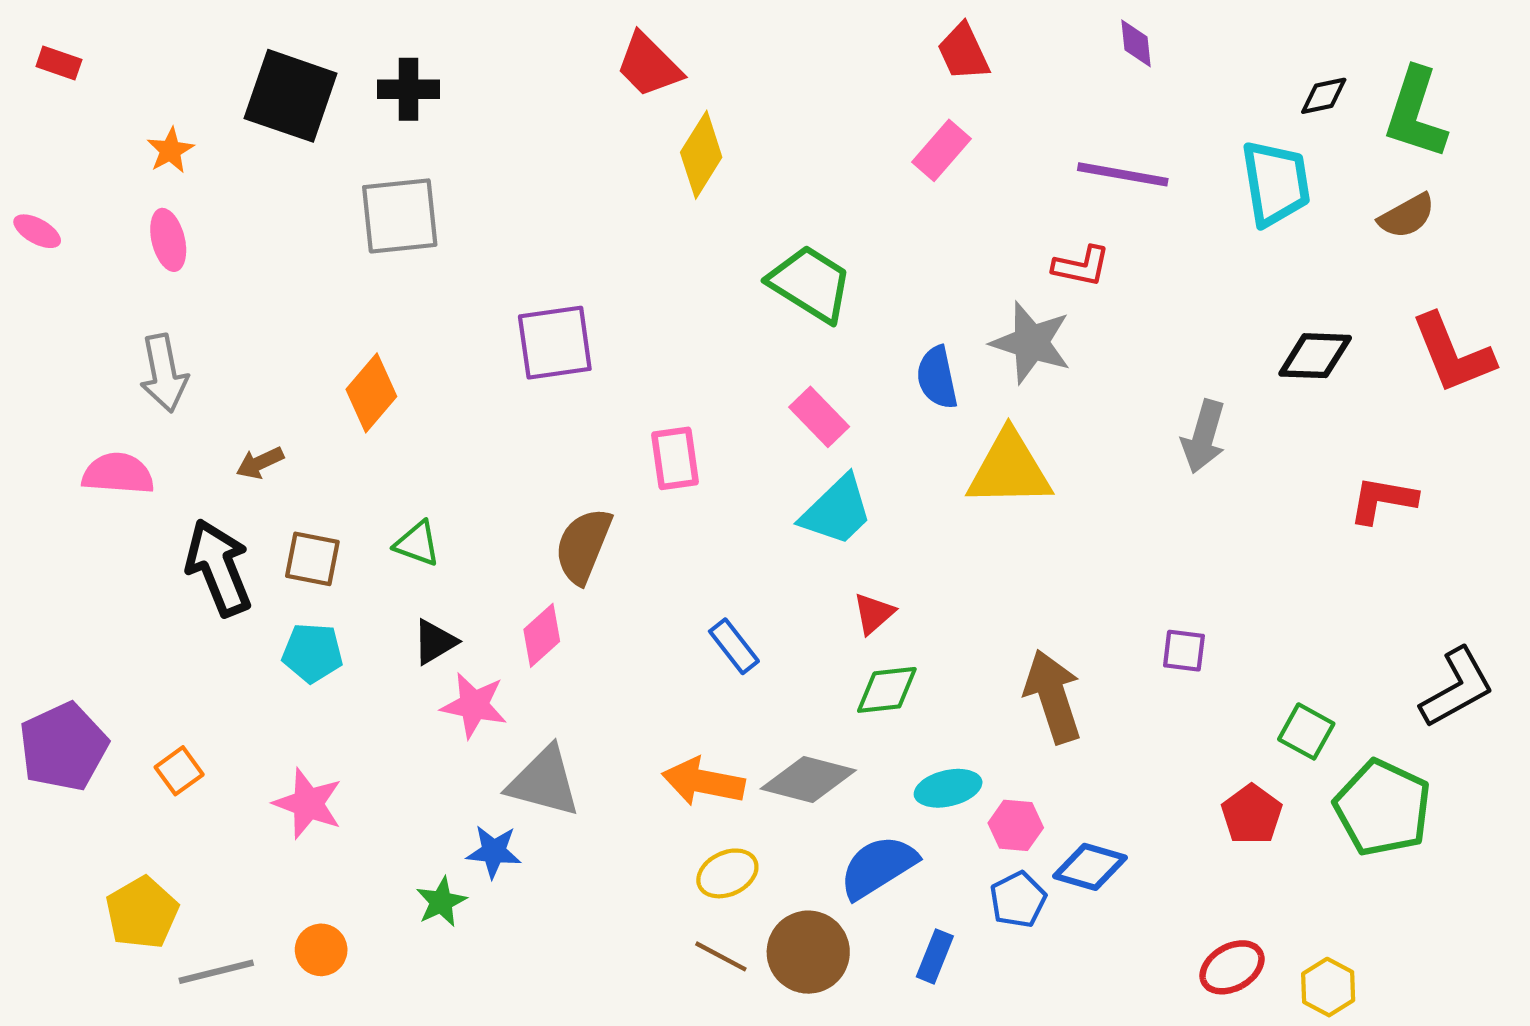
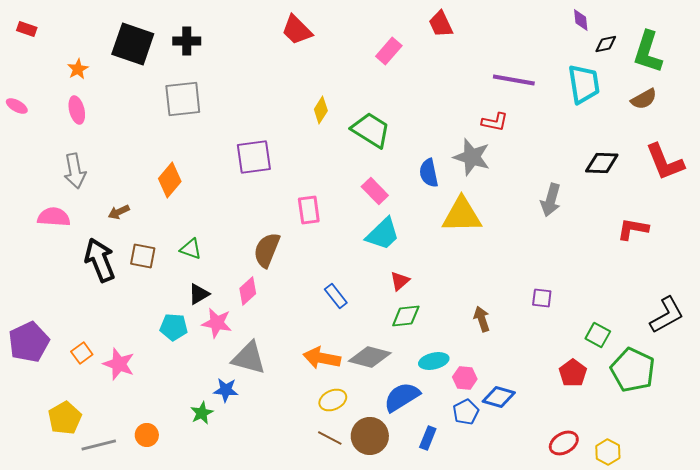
purple diamond: (1136, 43) -> (581, 20), moved
pink rectangle: (941, 150) -> (389, 51), moved
yellow diamond: (701, 155) -> (321, 110), moved, size x0.7
cyan pentagon: (312, 653) -> (174, 327), moved
brown arrow: (1053, 696) -> (482, 319), size x0.6
pink star: (308, 804) -> (119, 364), moved

